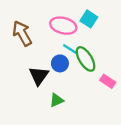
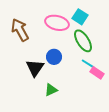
cyan line: (70, 49) -> (88, 64), moved
green ellipse: (86, 59) -> (83, 41), moved

